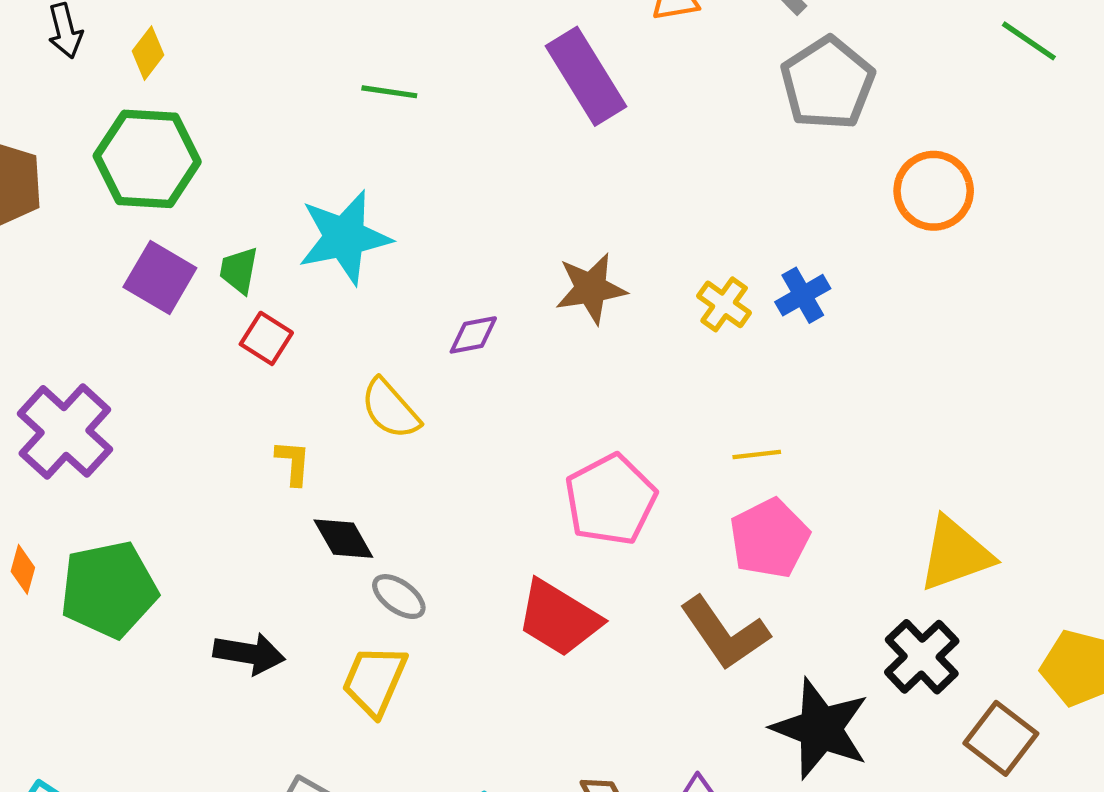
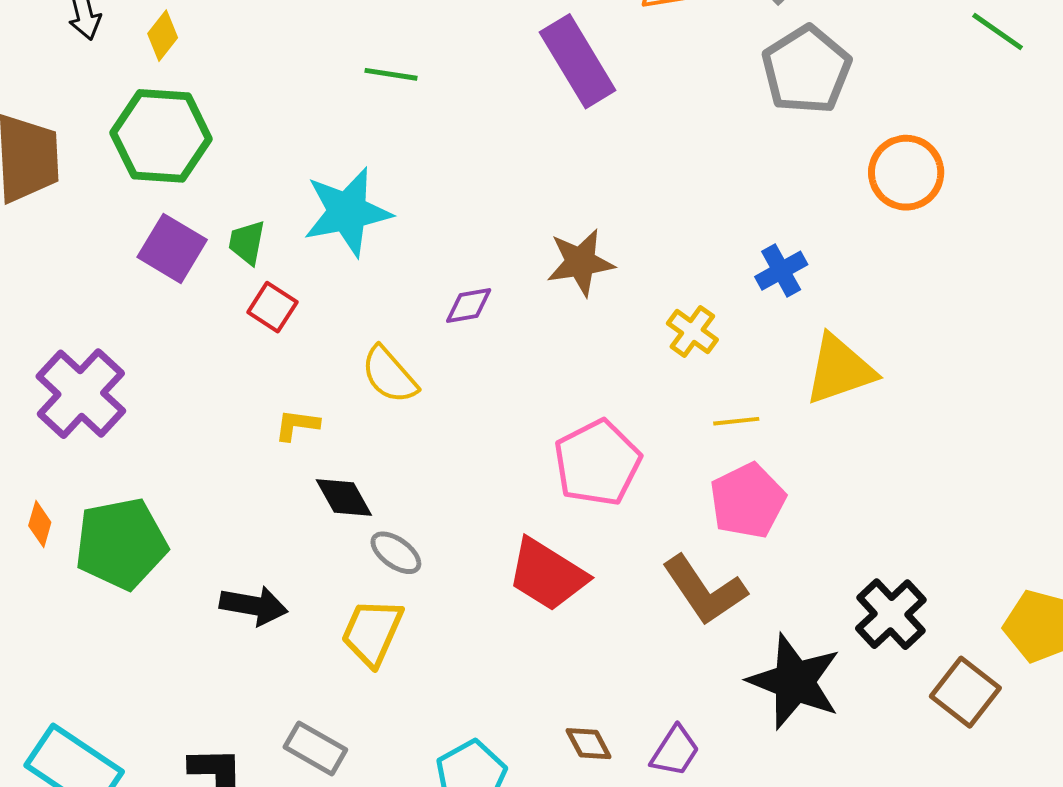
yellow cross: (724, 304) -> (692, 331), moved
yellow L-shape: (293, 463) -> (297, 425), turned -87
yellow triangle: (955, 554) -> (840, 370), moved

